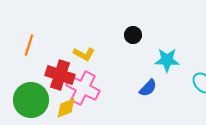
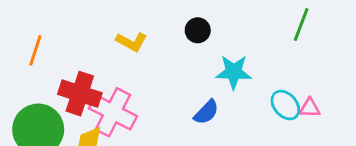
black circle: (133, 35) -> (198, 30), moved
yellow L-shape: (84, 54) -> (132, 42), moved

